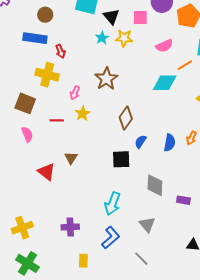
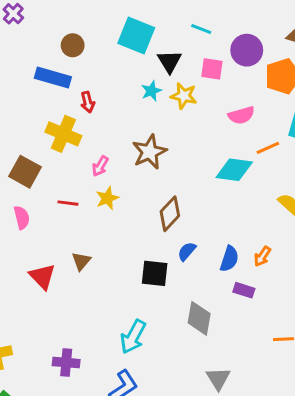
purple rectangle: (183, 200) -> (244, 290), moved
gray triangle: (147, 224) -> (218, 379), moved

